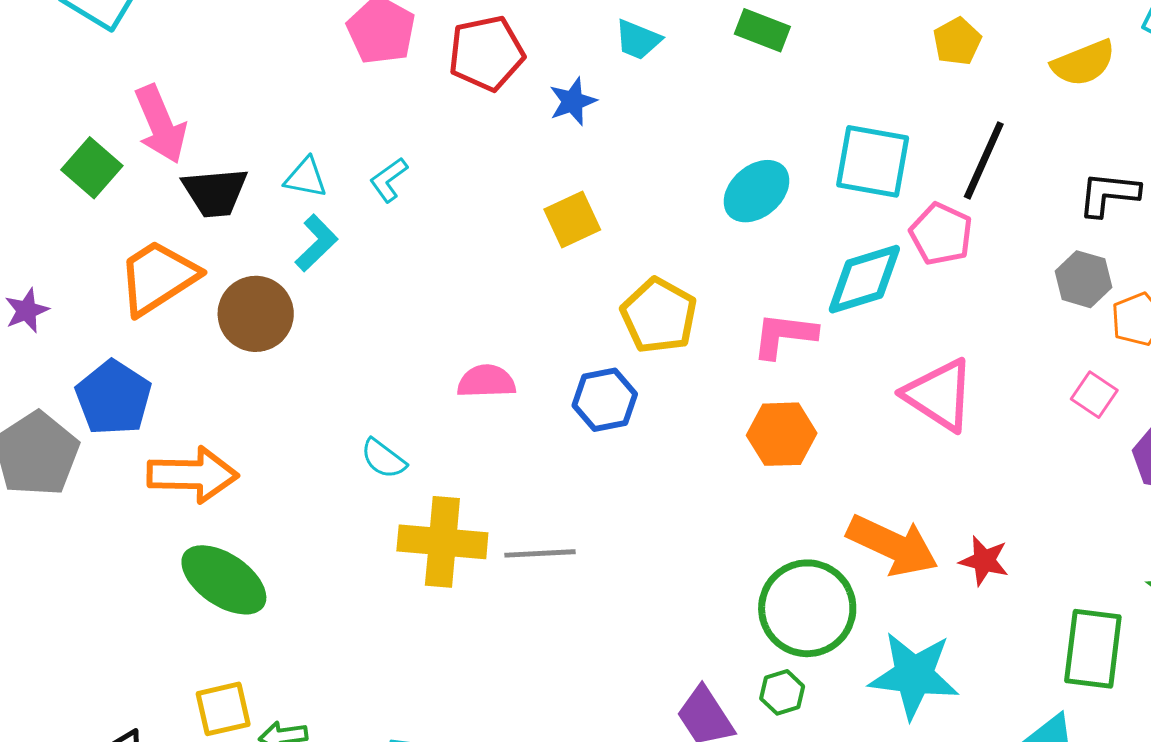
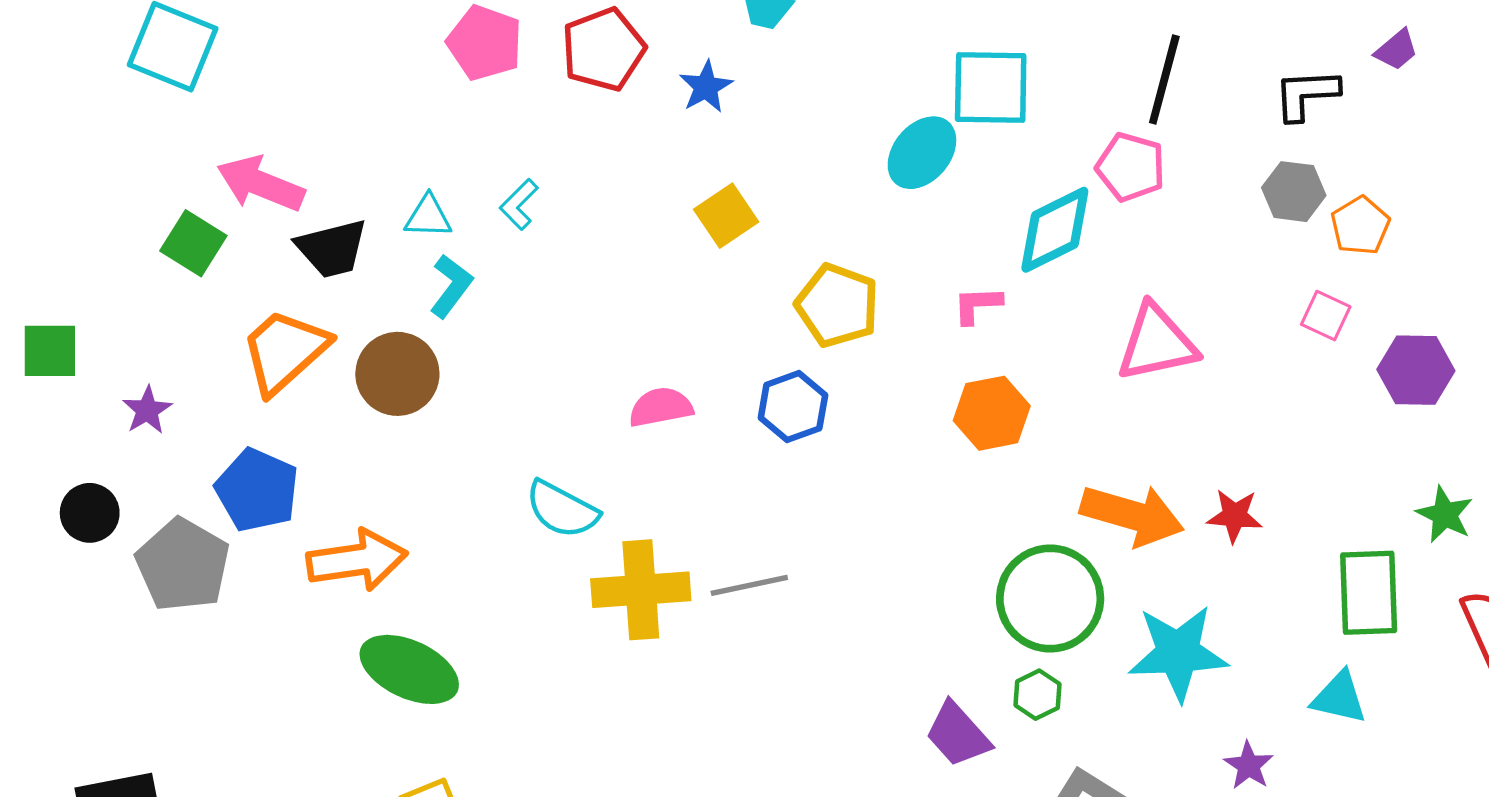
pink arrow: (161, 124) -> (261, 184), turned 144
cyan square: (873, 161) -> (991, 87), moved
pink L-shape: (784, 335) -> (977, 305), size x0.7
pink triangle: (939, 395) -> (1157, 343), turned -36
cyan semicircle: (383, 459) -> (562, 509), size x1.4

